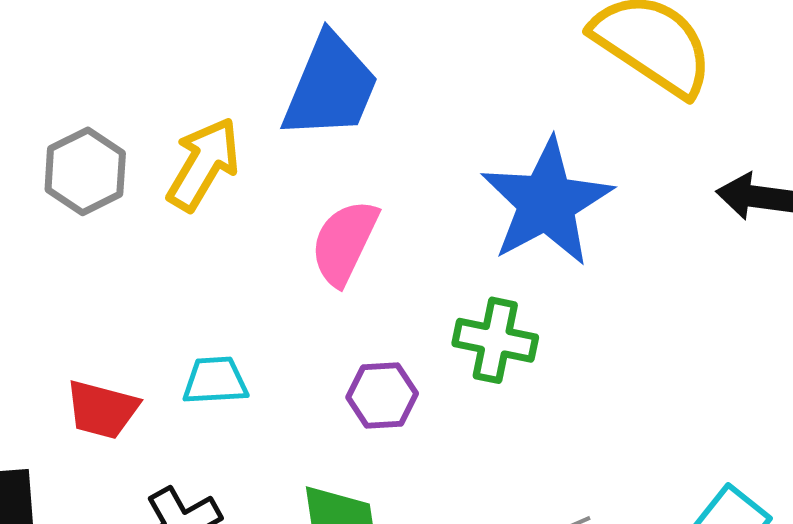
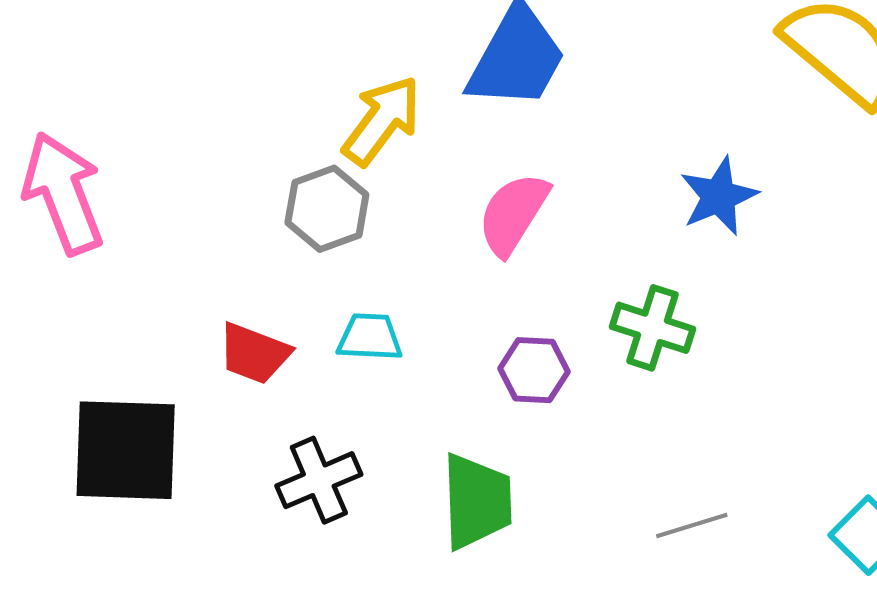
gray hexagon: (85, 171) -> (327, 209), moved
blue star: (547, 202) -> (719, 196), size x0.6

